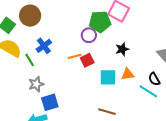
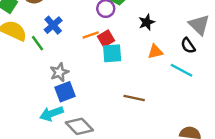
cyan square: (108, 77) -> (112, 53), moved
black semicircle: (154, 79) -> (188, 46), moved
gray star: (36, 84) -> (59, 72), moved

